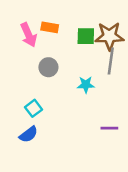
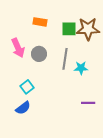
pink arrow: (29, 35) -> (18, 48), moved
gray line: (111, 61) -> (65, 59), moved
cyan star: (86, 85) -> (81, 68), moved

